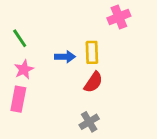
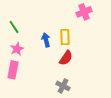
blue arrow: (65, 57) -> (46, 40), turned -104
gray cross: (89, 122) -> (63, 86), turned -32

